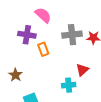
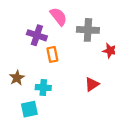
gray cross: (72, 35) -> (88, 30), moved
cyan cross: (69, 85) -> (43, 88), moved

